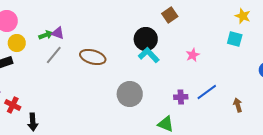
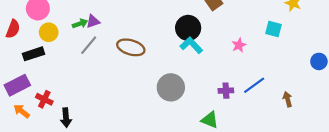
purple triangle: (58, 33) -> (93, 21), turned -40
cyan square: (235, 39) -> (274, 29), moved

